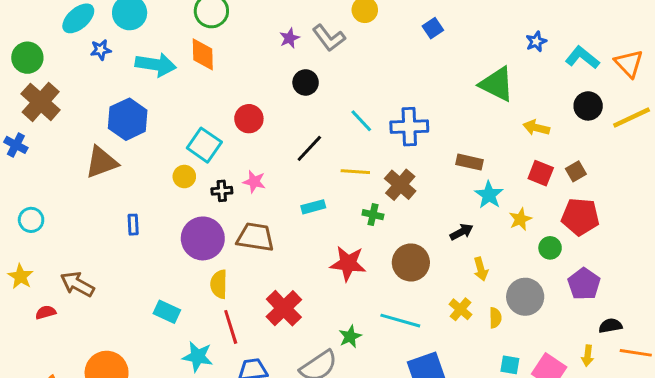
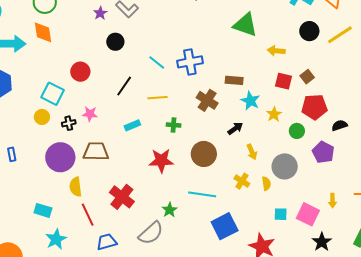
brown cross: (400, 185) -> (207, 100), moved
black semicircle: (610, 326) -> (340, 125), moved
cyan star: (198, 357) -> (56, 239), moved, turned -30

